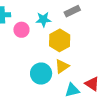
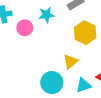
yellow hexagon: (60, 40) -> (85, 33), moved
cyan circle: (41, 74) -> (52, 83), moved

